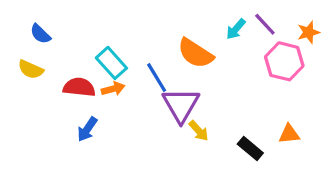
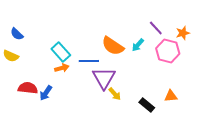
cyan arrow: (236, 29) -> (138, 45), moved
blue line: (157, 78) -> (89, 61), turned -60
red semicircle: (79, 87) -> (28, 88), moved

